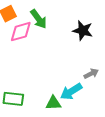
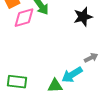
black star: (83, 31) -> (83, 17), turned -30

